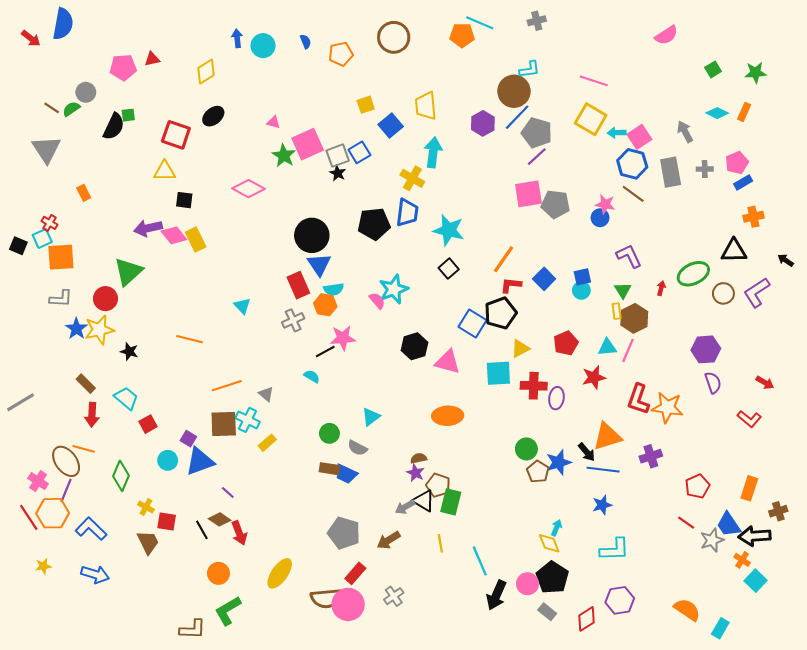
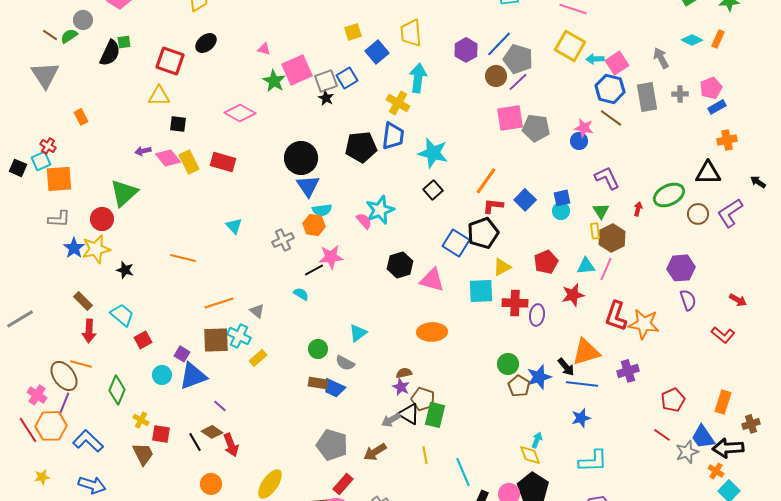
brown circle: (514, 91) -> (496, 76), moved, size x0.7
purple arrow: (148, 228) -> (143, 151), size x0.6
red rectangle: (298, 285) -> (223, 162), moved, turned -50

